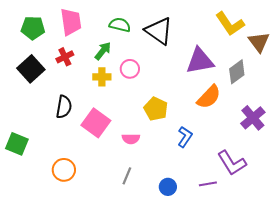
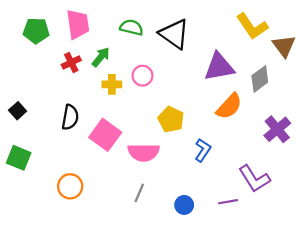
green arrow: (103, 51) -> (101, 57), moved
black square: (31, 69) -> (18, 111), moved, size x0.6
pink semicircle: (131, 139) -> (144, 152), size x1.6

